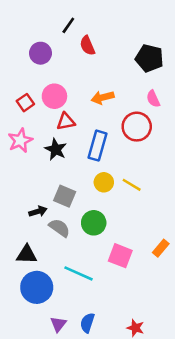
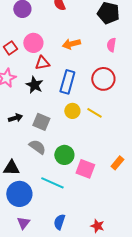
pink semicircle: (153, 99) -> (111, 45), turned 32
red circle: (137, 127) -> (103, 79), moved
black arrow: (38, 211) -> (15, 118), moved
green circle: (94, 223) -> (64, 155), moved
purple triangle: (58, 324) -> (23, 223), moved

